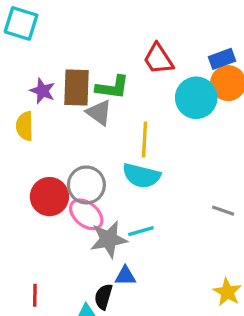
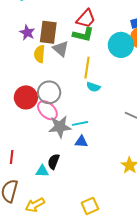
red trapezoid: (158, 59) -> (86, 19), moved, turned -110
green L-shape: (112, 87) -> (83, 35), moved
yellow semicircle: (25, 126) -> (40, 54), moved
cyan semicircle: (141, 176) -> (93, 87), moved, size x0.6
blue triangle: (125, 276) -> (81, 142), moved

